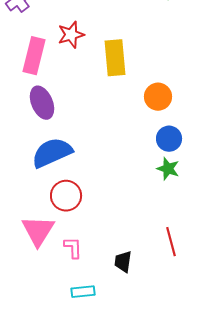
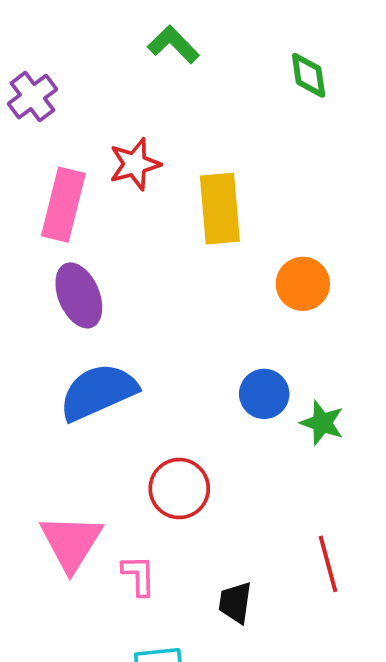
blue circle: (169, 139) -> (264, 394), moved
red circle: (66, 196) -> (179, 489), moved

